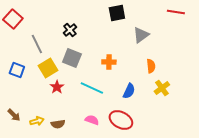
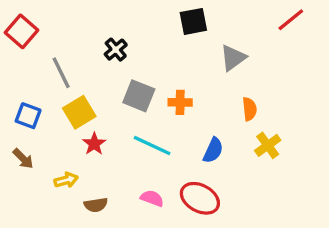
red line: (176, 12) -> (291, 20), turned -48
gray square: (72, 58) -> (139, 96), moved
brown arrow: (14, 115) -> (23, 159), moved
yellow arrow: (37, 121) -> (66, 180), moved

